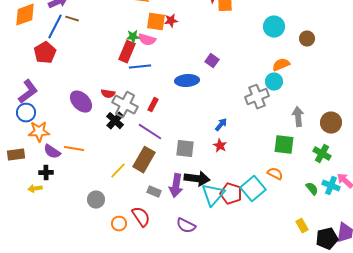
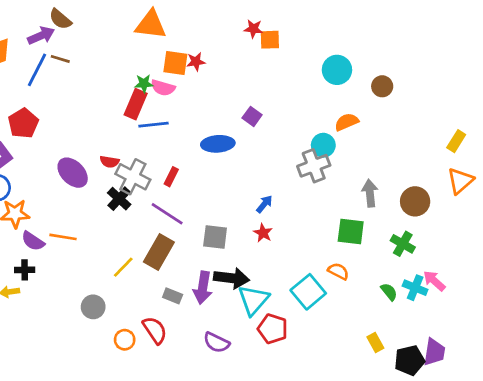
red pentagon: (45, 53) -> (23, 123), moved
cyan circle: (274, 82) -> (323, 145), moved
red pentagon: (231, 194) -> (273, 329), moved

